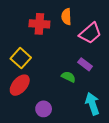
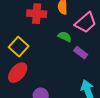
green semicircle: (68, 77) -> (65, 37), moved

